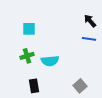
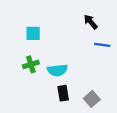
black arrow: (90, 21) -> (91, 22), moved
black rectangle: (34, 86) -> (63, 93), moved

